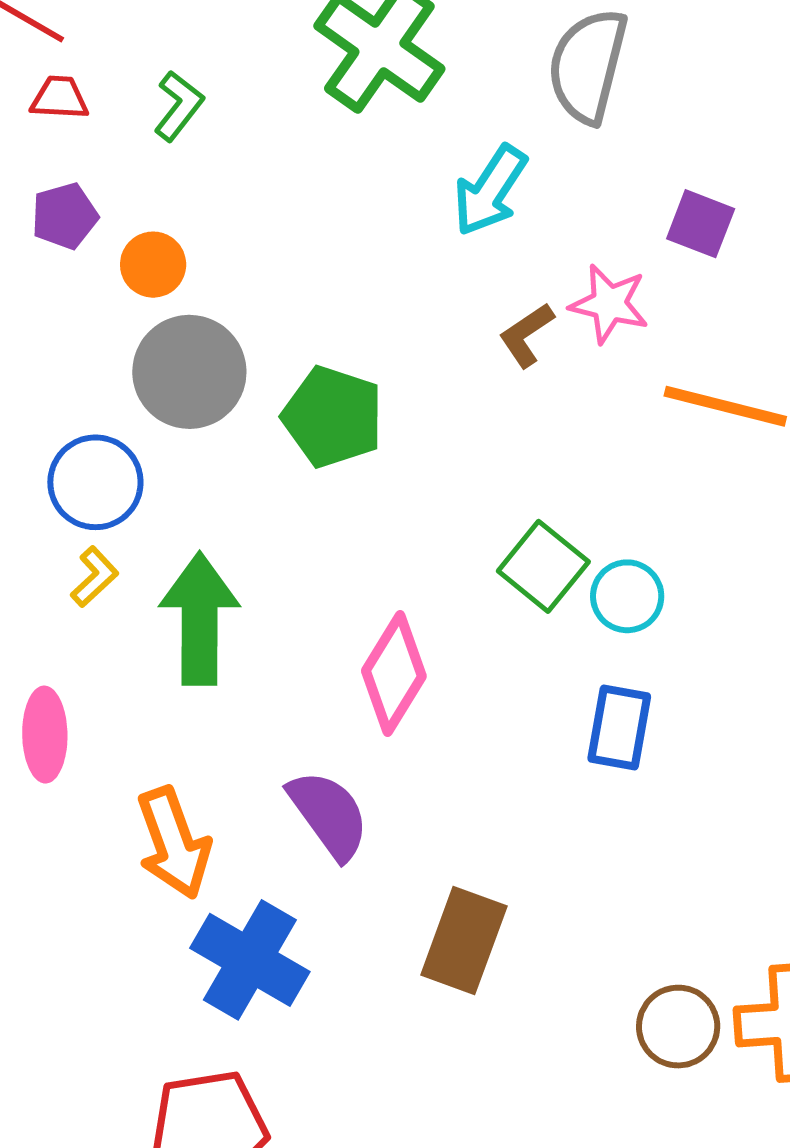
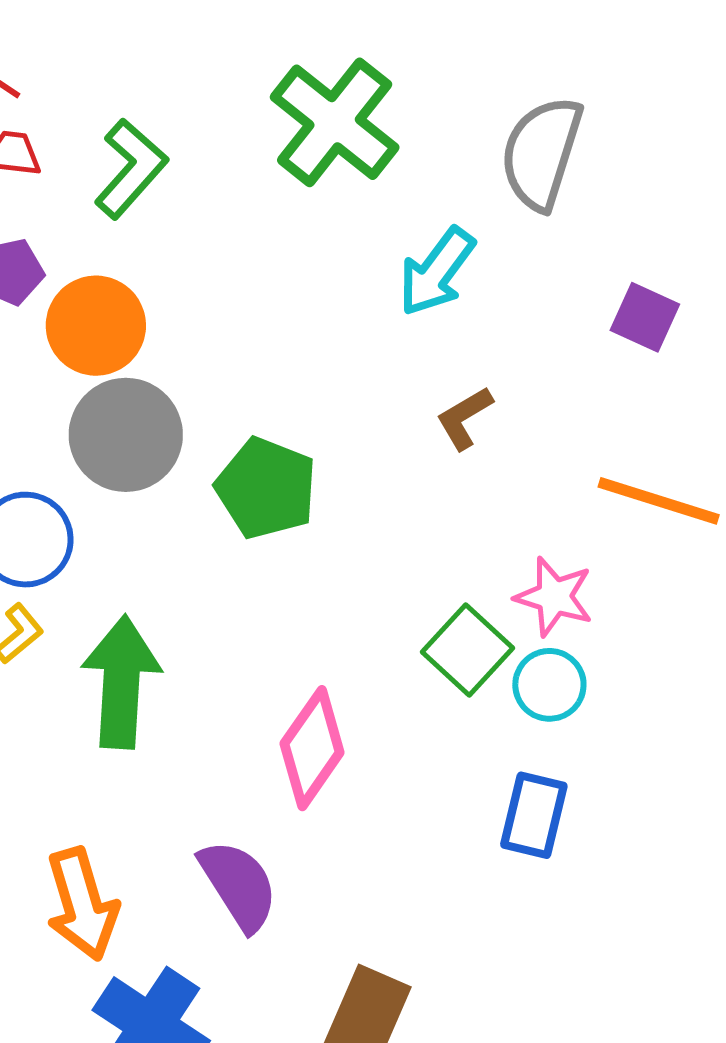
green L-shape: (179, 106) -> (131, 169), size x1.4
orange circle: (153, 265) -> (96, 326), size x1.5
pink star: (609, 304) -> (554, 597), moved

